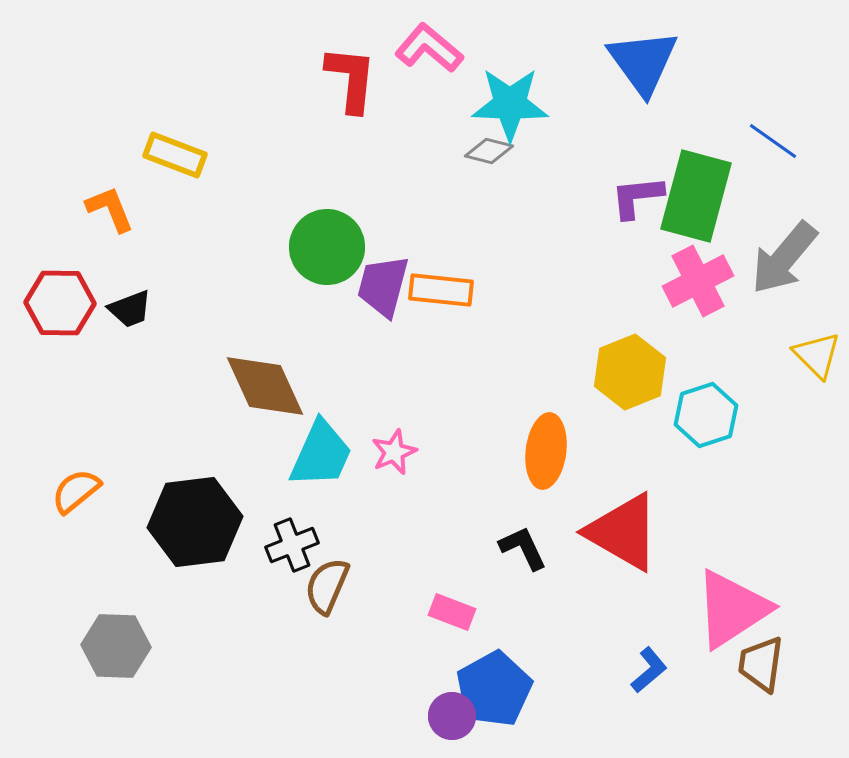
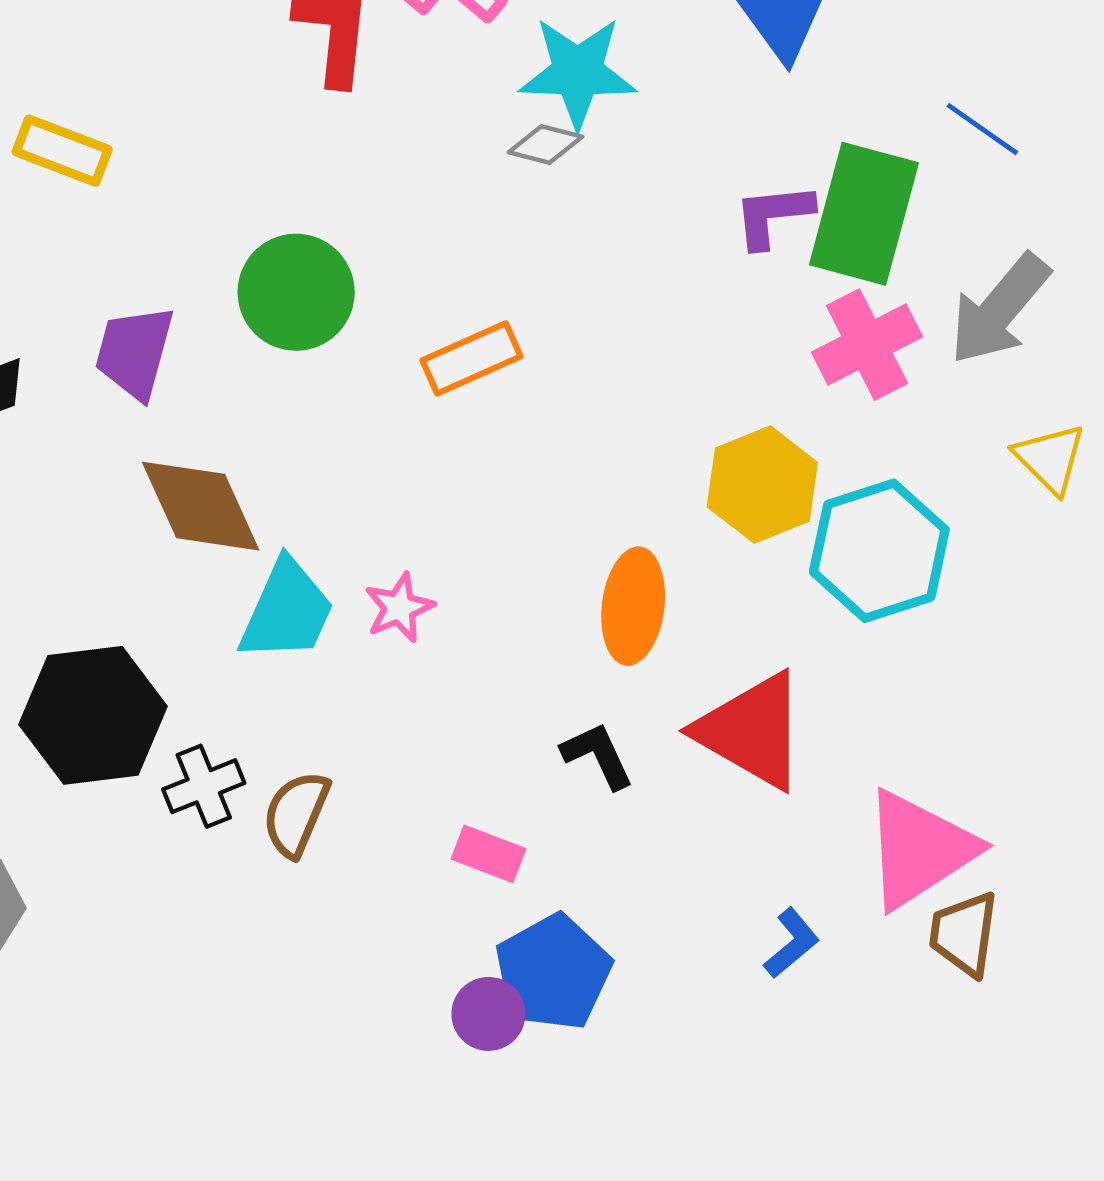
purple trapezoid: (383, 286) -> (135, 352), moved
orange rectangle: (441, 290) -> (472, 358), turned -30
cyan hexagon: (706, 415) -> (879, 551), size x1.4
black cross: (292, 545) -> (204, 786), moved

